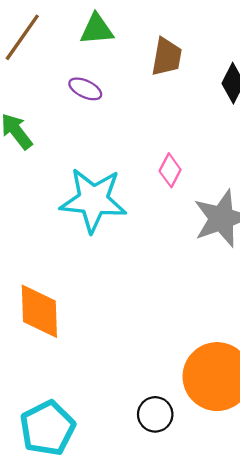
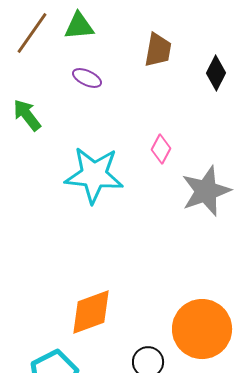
green triangle: (97, 29) -> (79, 26), moved
orange diamond: (39, 311) -> (91, 312), moved, turned 72

